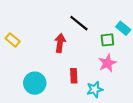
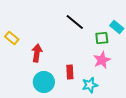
red arrow: (60, 43) -> (37, 53), moved
cyan circle: (35, 83) -> (44, 82), moved

